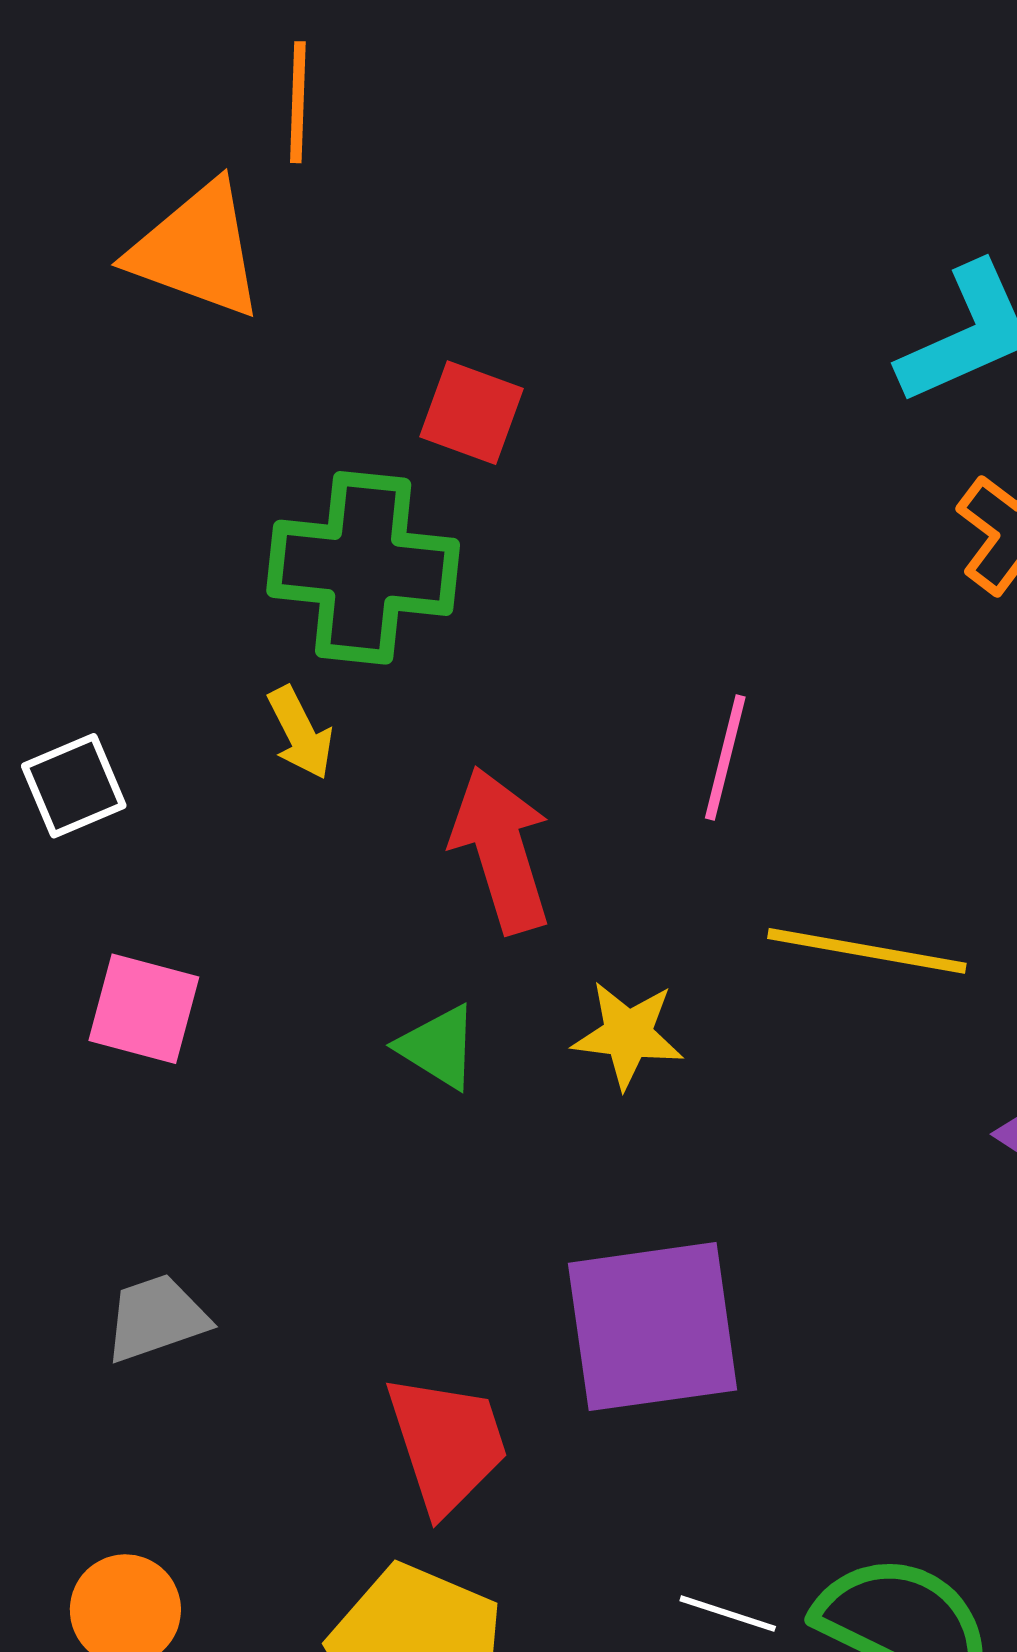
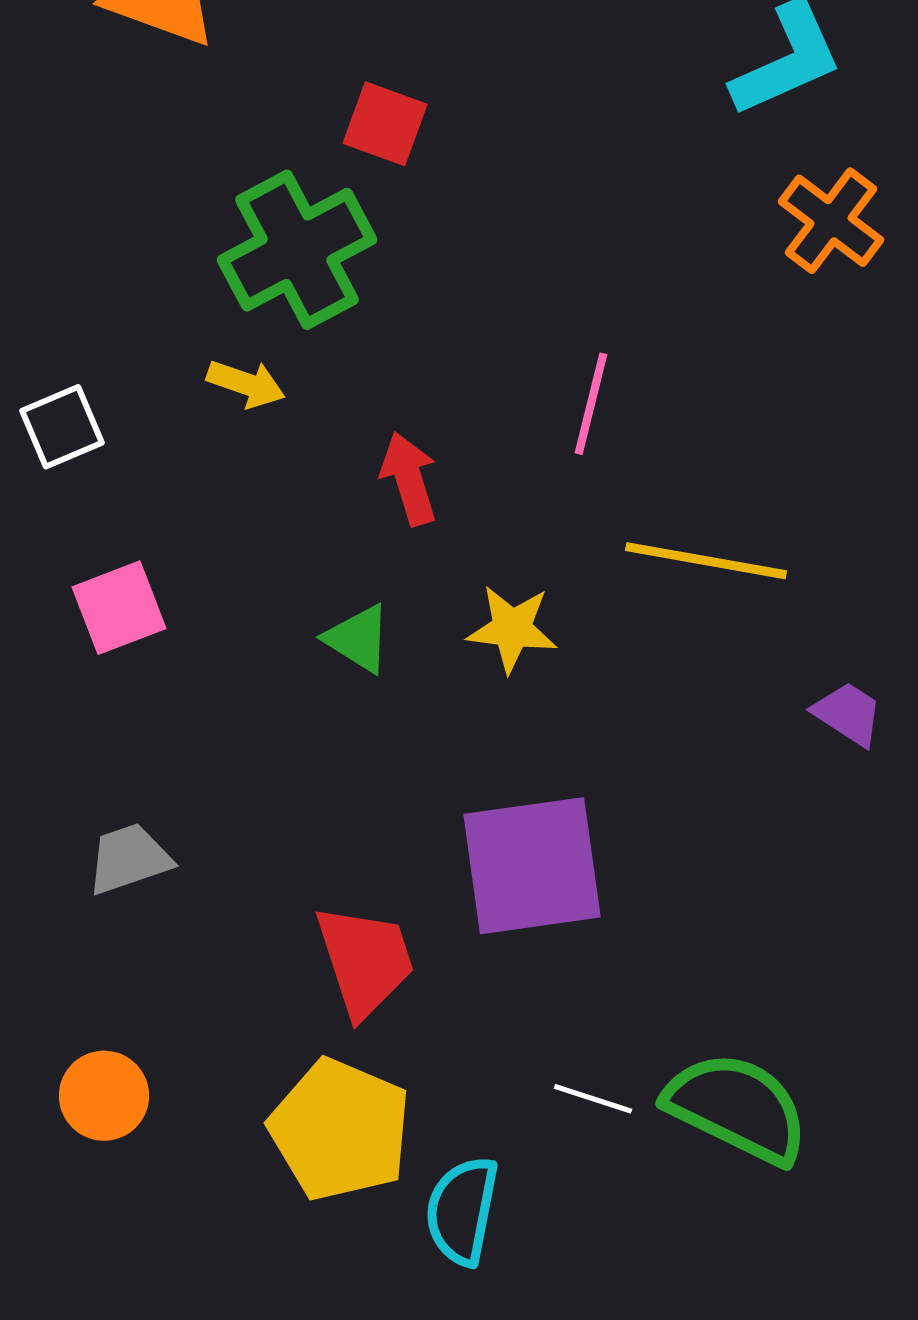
green cross: (363, 568) -> (297, 250), turned -34
yellow arrow: (300, 733) -> (246, 384), turned -44
red arrow: (501, 850) -> (409, 479), size x0.7
pink square: (144, 1009) -> (119, 608), turned -36

